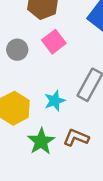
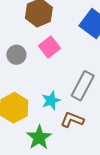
brown L-shape: (76, 138) -> (72, 120), moved

